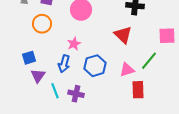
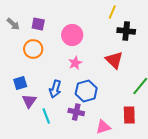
pink star: (74, 44) -> (75, 63), moved
pink triangle: (127, 70) -> (103, 127), moved
purple cross: (76, 94) -> (76, 112), moved

